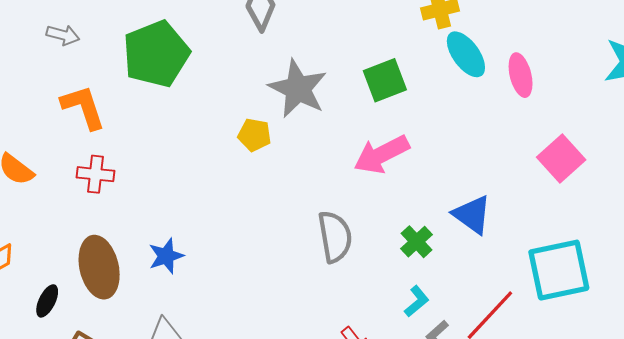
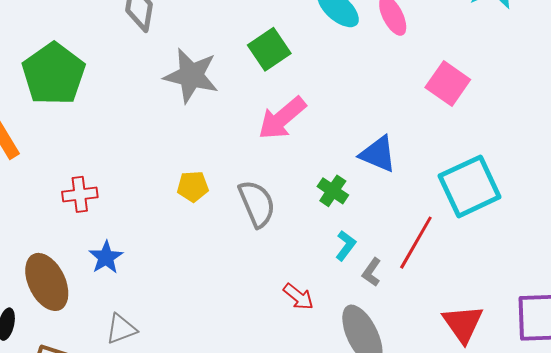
yellow pentagon: (254, 135) -> (193, 186), moved
red cross: (96, 174) -> (80, 194), moved

